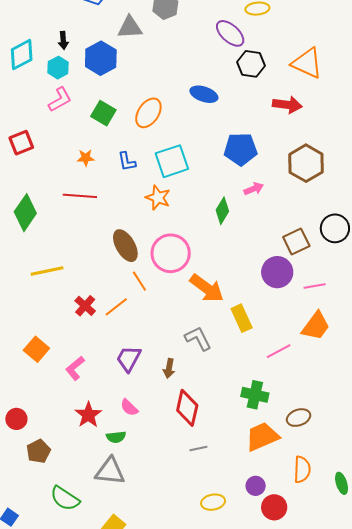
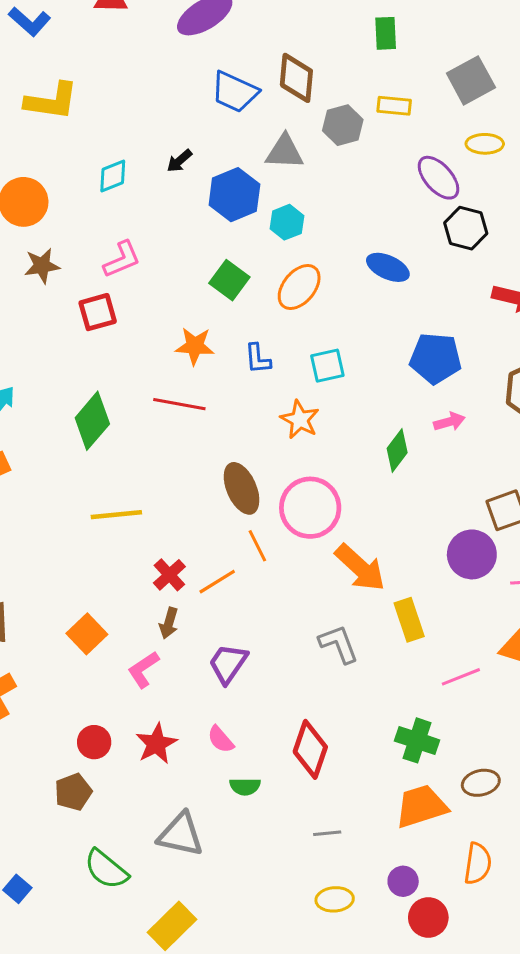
black arrow: (63, 40) -> (179, 161), turned 48
cyan diamond: (22, 55) -> (113, 176), size x0.7
cyan hexagon: (58, 68) -> (287, 222), moved
pink L-shape: (60, 99) -> (122, 259), moved
orange star: (86, 158) -> (195, 346), size x1.4
cyan square: (172, 161) -> (327, 366), size x0.7
brown arrow: (169, 368) -> (169, 623), moved
red circle: (16, 419) -> (94, 742), moved
green semicircle: (116, 437) -> (245, 786), moved
gray line: (198, 449) -> (327, 833), moved

